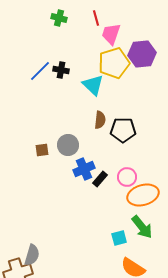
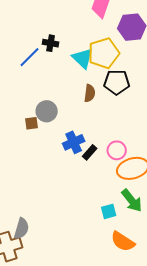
yellow pentagon: (114, 63) -> (104, 53), moved
blue line: (40, 71) -> (30, 57), moved
black pentagon: (123, 130) -> (117, 82), moved
gray circle: (68, 145) -> (47, 111), moved

